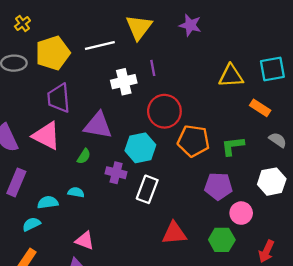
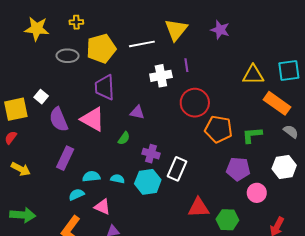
yellow cross: (22, 23) -> (76, 22), turned 32
orange rectangle: (260, 108) -> (277, 103), size x1.5
purple triangle: (98, 125) -> (137, 112), size x0.6
cyan hexagon: (140, 148) -> (148, 182), moved
cyan semicircle: (76, 192) -> (118, 179), moved
green hexagon: (222, 240) -> (227, 220), moved
pink triangle: (85, 241) -> (102, 207), moved

